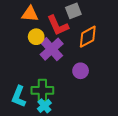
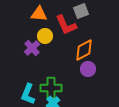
orange diamond: (88, 37) -> (84, 50), moved
purple cross: (52, 49) -> (32, 48), moved, size x0.7

